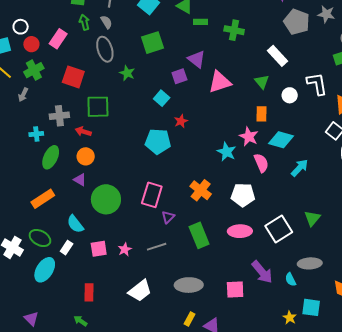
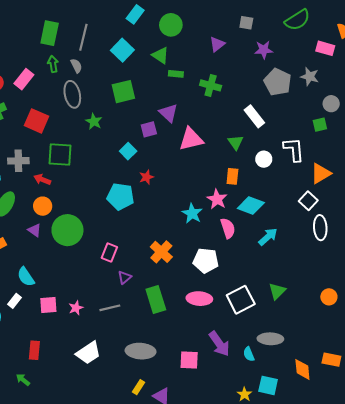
pink rectangle: (152, 195) -> (109, 253), size x0.7
green circle: (106, 199) -> (67, 230), moved

